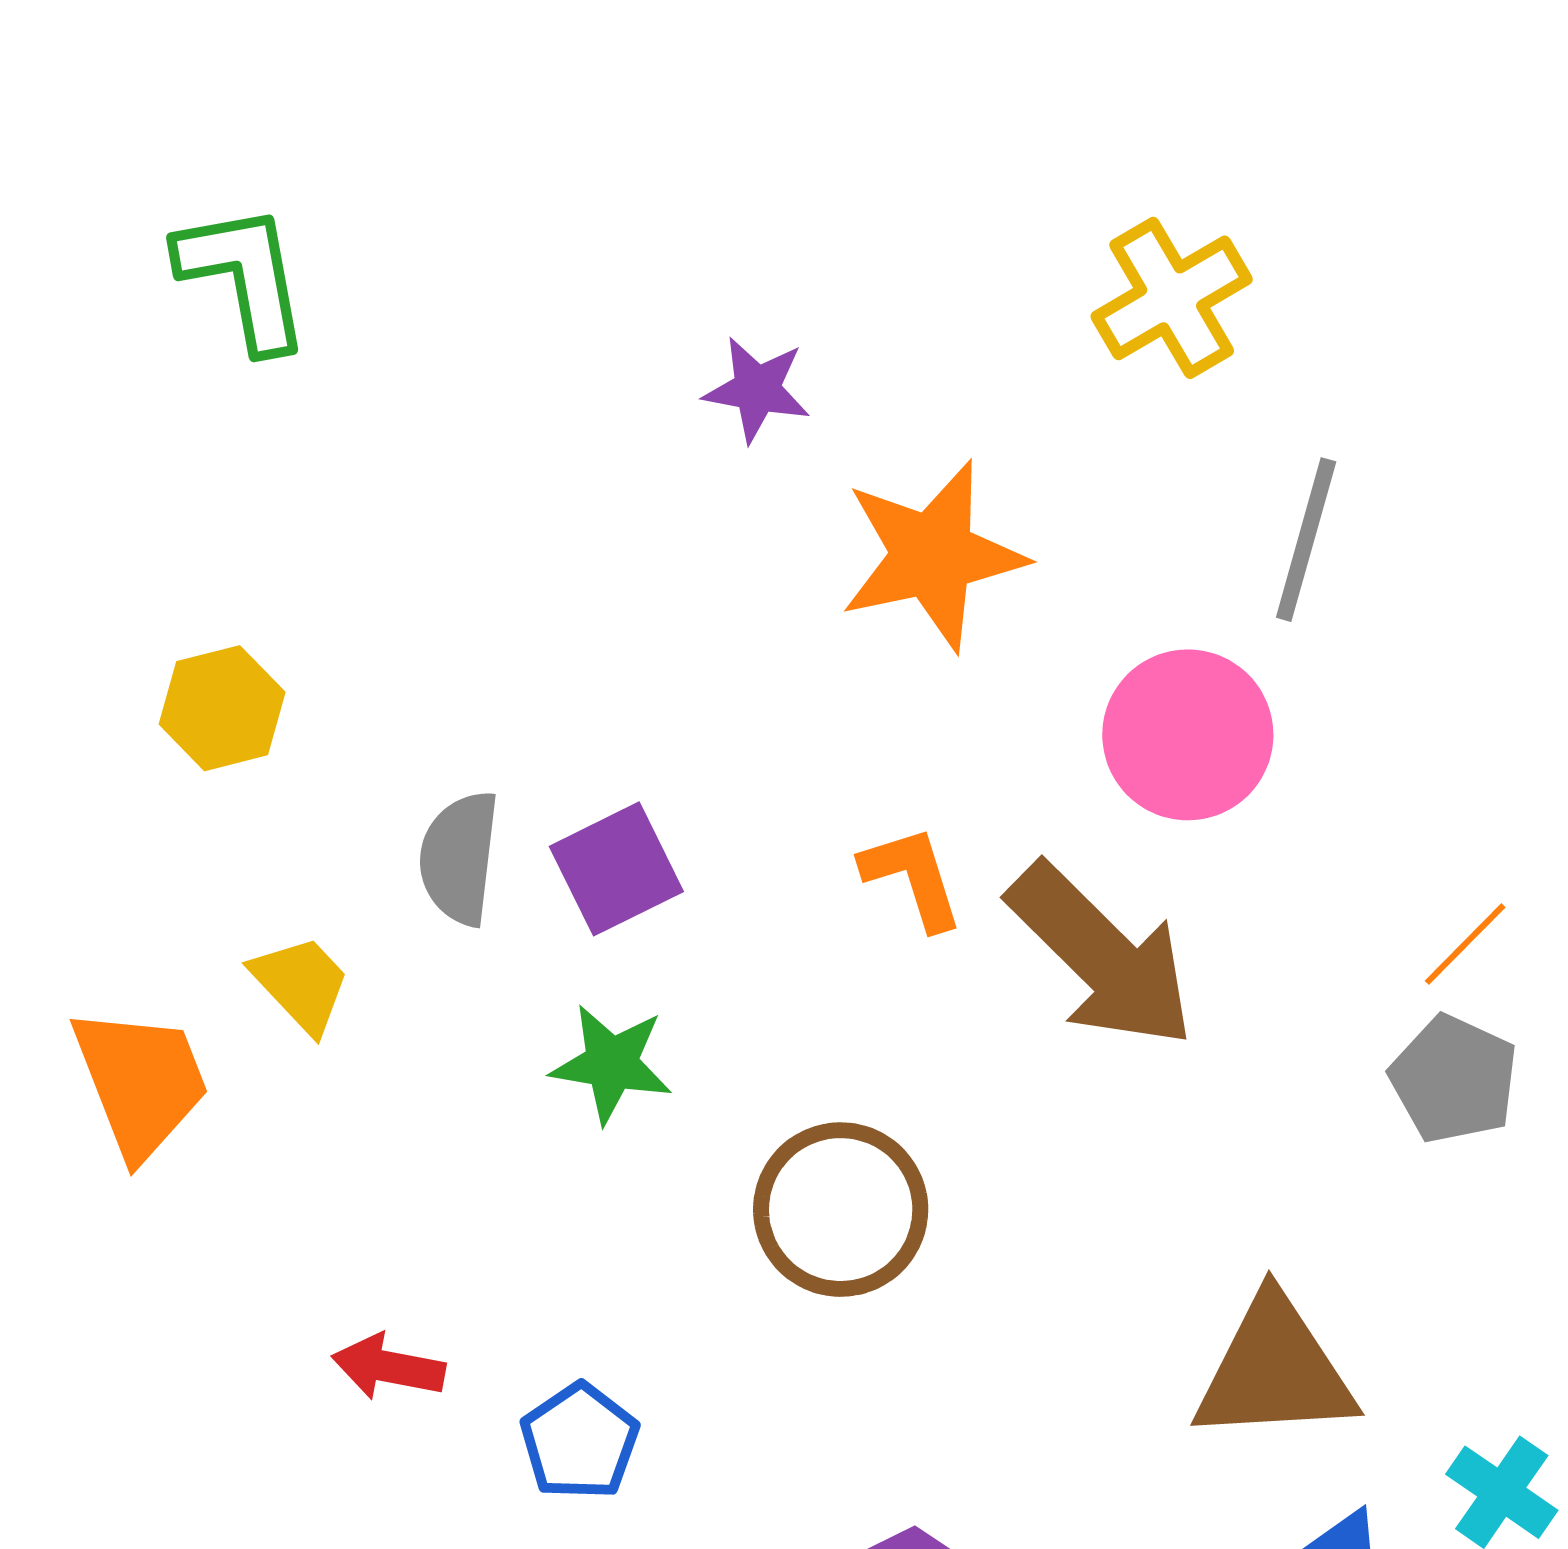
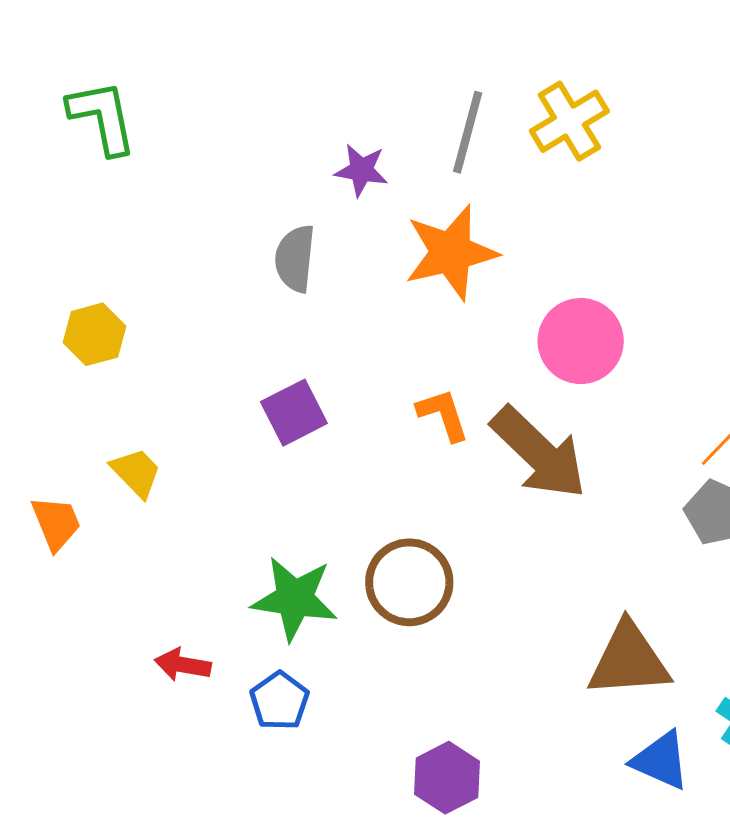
gray line: (1306, 540) -> (468, 132), moved
gray semicircle: (459, 858) -> (295, 258), moved
green star: (611, 1064) -> (295, 599), moved, size x1.4
orange trapezoid: (141, 1082) -> (56, 523), size x0.7

